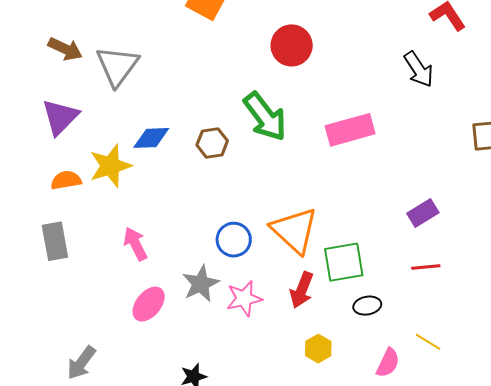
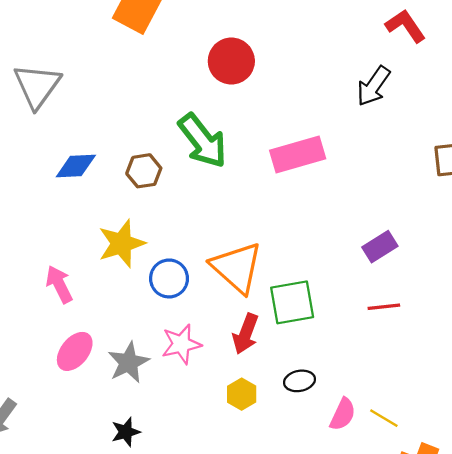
black arrow: (419, 69) -> (373, 86), turned 69
yellow star: (110, 166) -> (122, 243), moved
gray star: (201, 284) -> (128, 362), moved
black ellipse: (367, 306) -> (299, 381), moved
yellow line: (428, 342) -> (384, 418), moved
yellow hexagon: (318, 349) -> (242, 394), moved

